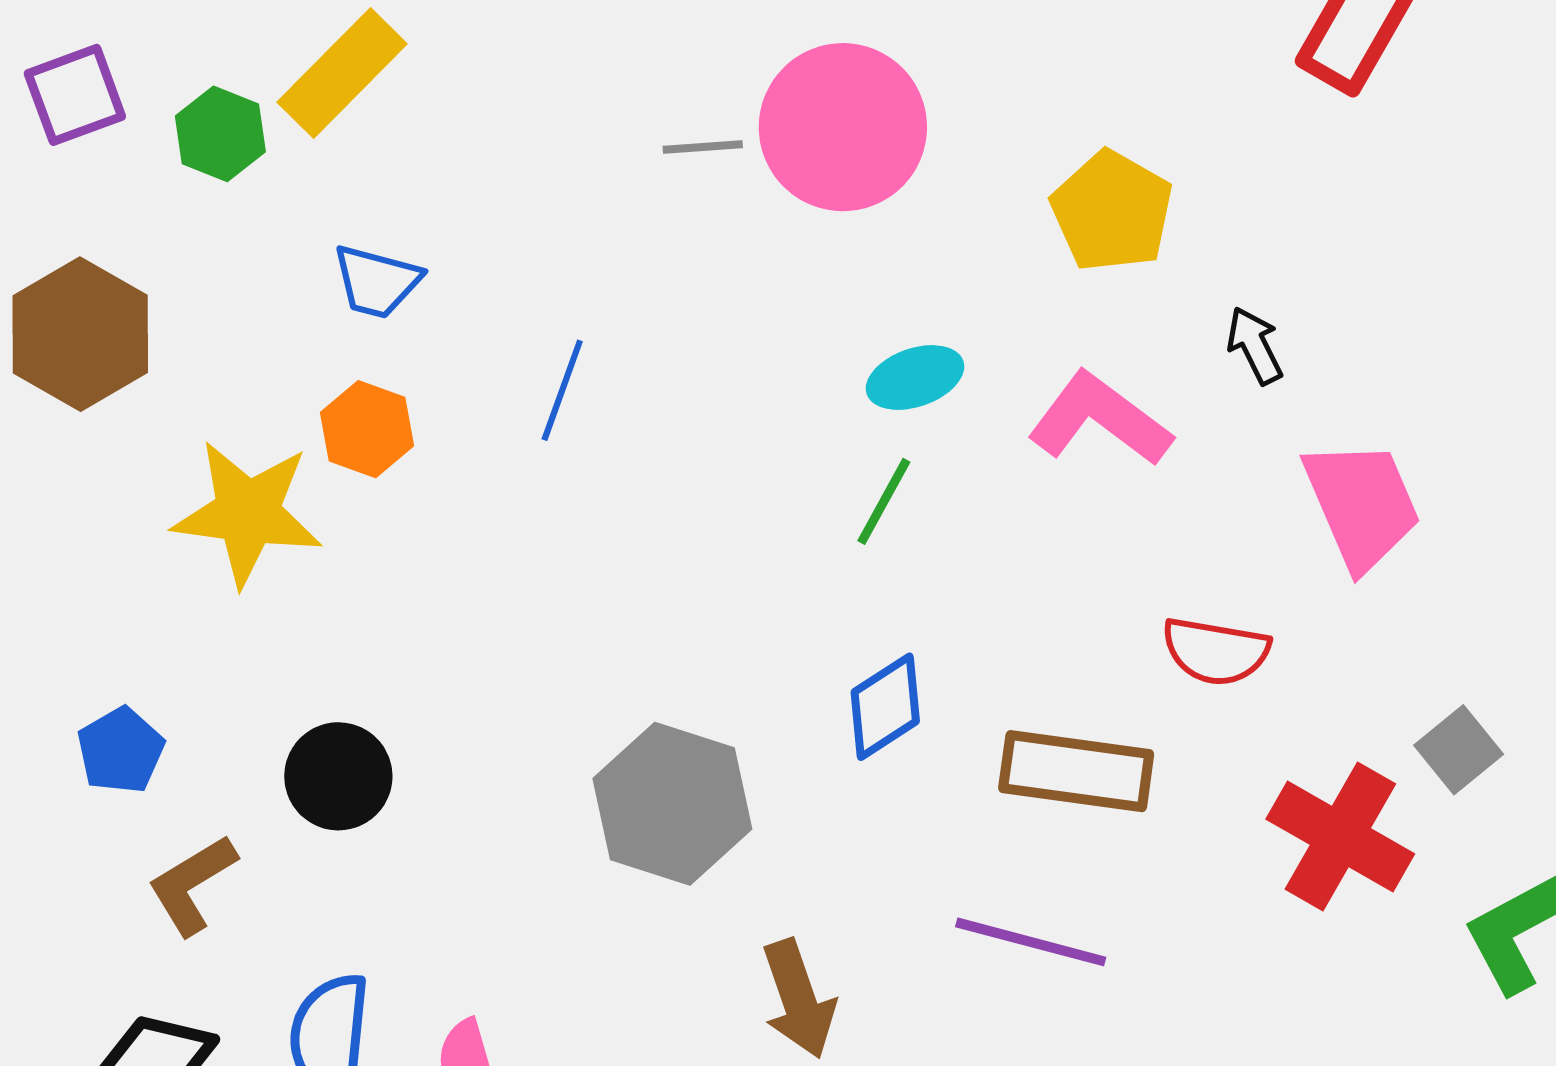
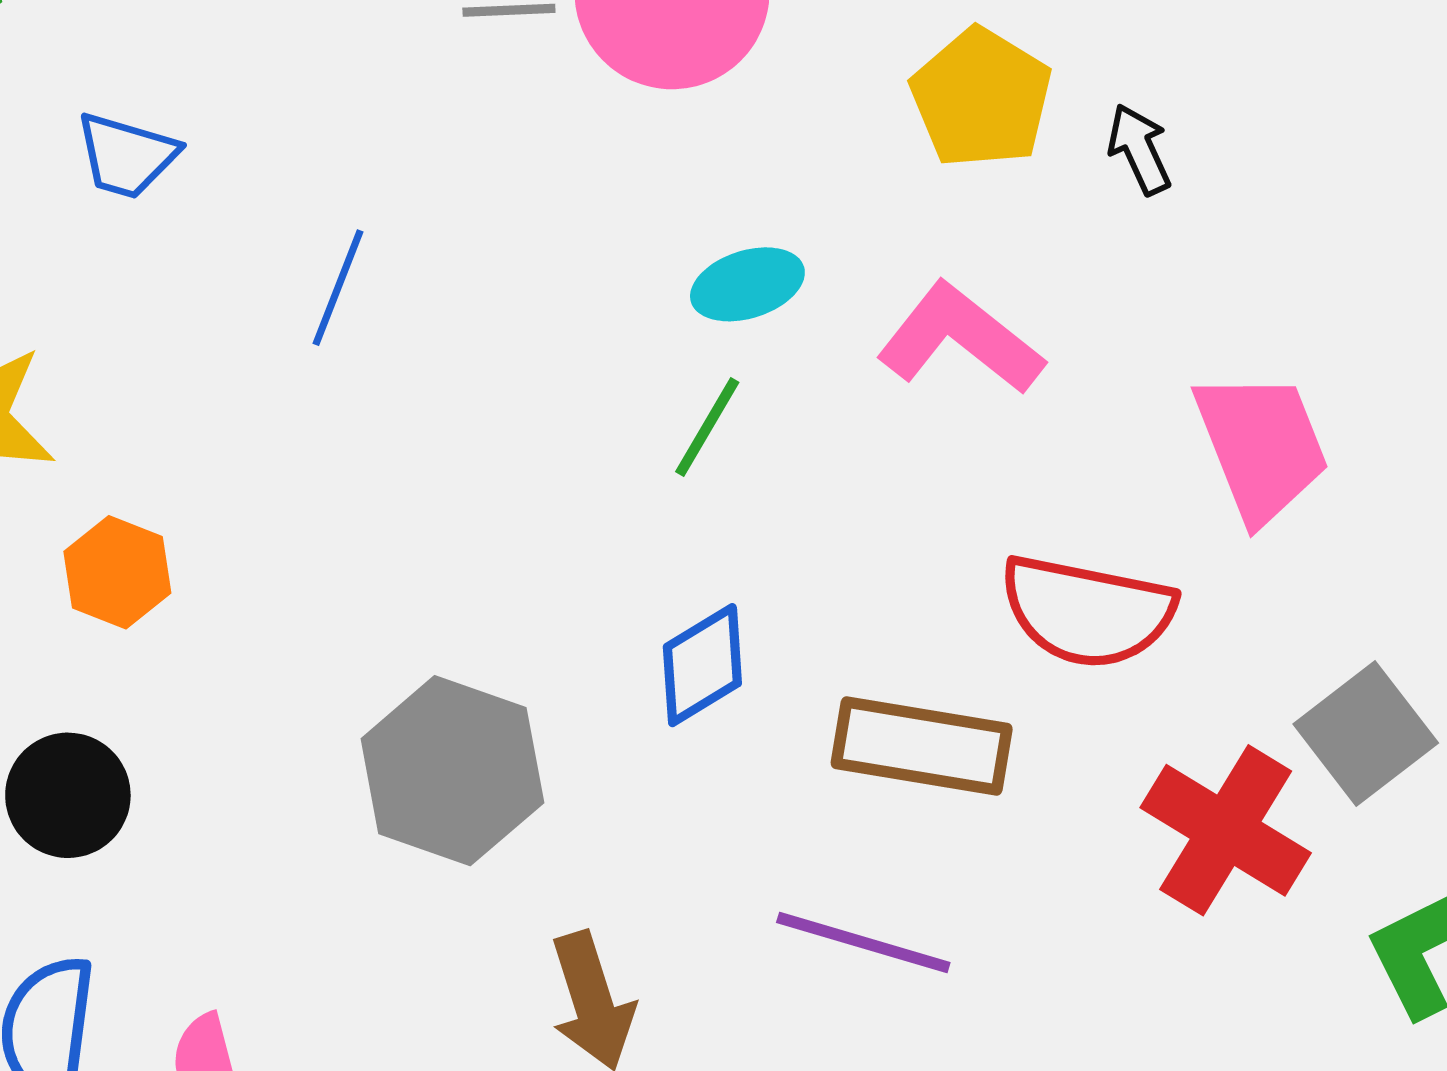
black arrow: (1255, 345) -> (1139, 149), moved
orange hexagon: (367, 429) -> (117, 572), moved
red semicircle: (1216, 651) -> (1087, 611), size x1.4
gray square: (1459, 750) -> (1366, 734), size x1.4
black circle: (338, 776) -> (68, 795), moved

